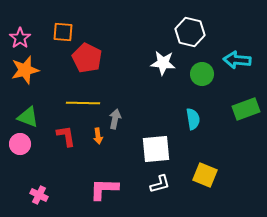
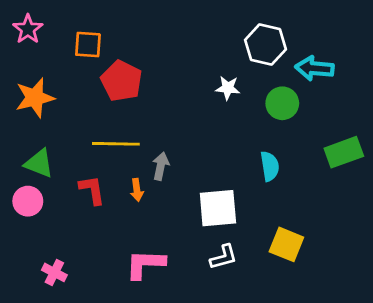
pink star: (20, 38) -> (28, 29), moved
cyan arrow: (237, 60) -> (314, 68), moved
white star: (163, 63) -> (228, 88), size x0.7

